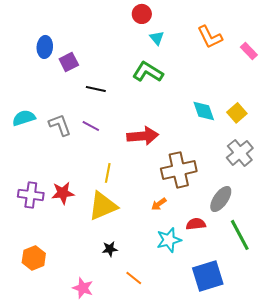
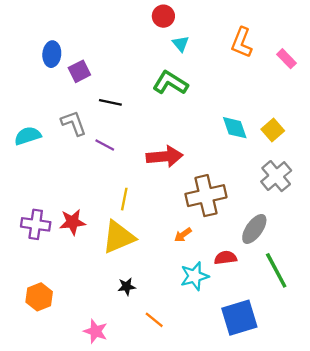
orange L-shape: (210, 37) -> (242, 43), turned 48
gray L-shape: (60, 125) -> (74, 123), moved

